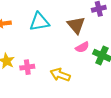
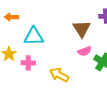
cyan triangle: (39, 22) -> (34, 36), moved

